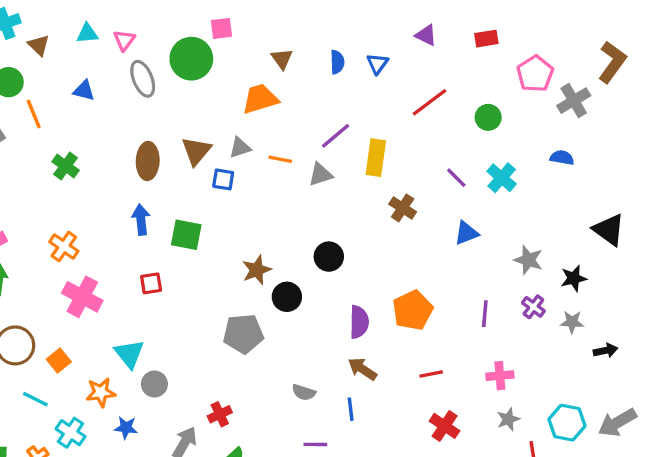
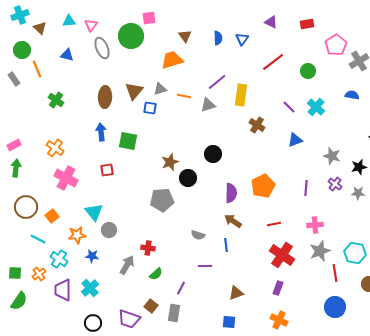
red cross: (220, 414) -> (148, 248), turned 32
gray star: (508, 419) -> (320, 251), size x1.5
red cross: (445, 426) -> (282, 255), size x1.4

